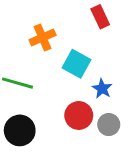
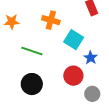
orange cross: (43, 38) -> (51, 20), turned 36
gray circle: (109, 125) -> (92, 94), moved

